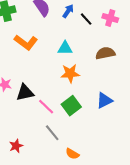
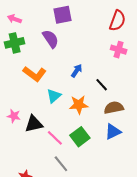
blue arrow: (68, 11) -> (77, 71), moved
black line: (86, 19) -> (102, 85), moved
cyan triangle: (65, 48) -> (54, 96), moved, turned -42
brown semicircle: (105, 53) -> (114, 108), moved

